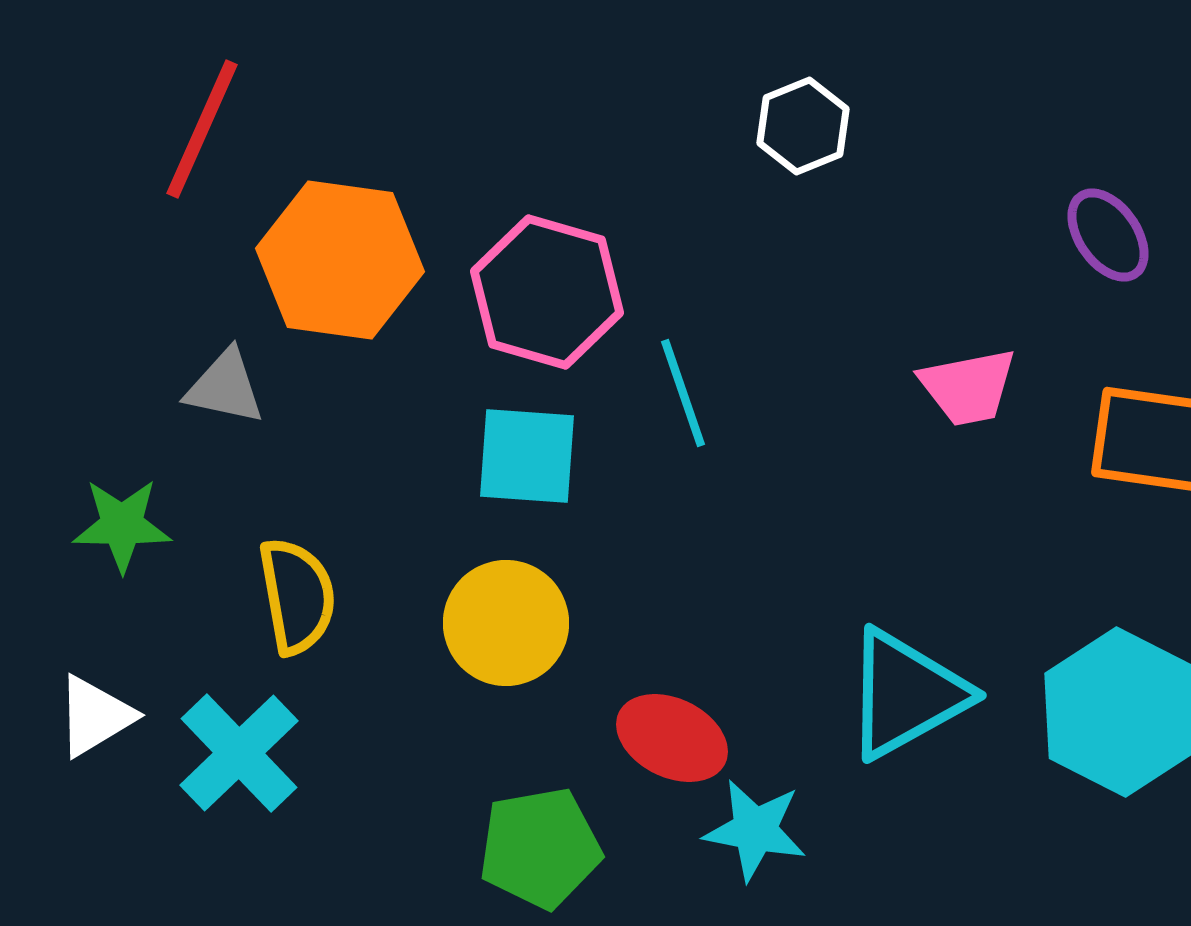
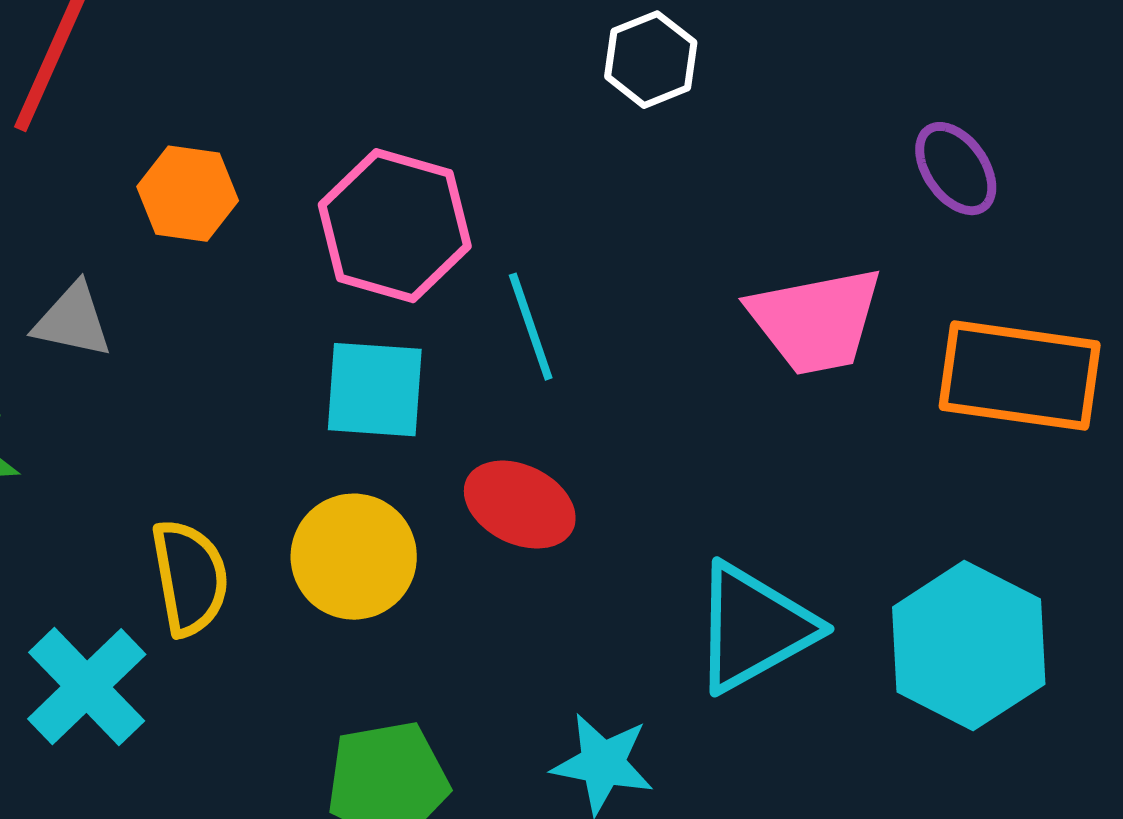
orange hexagon: (340, 260) -> (188, 194), size x0.6
pink trapezoid: (968, 387) -> (816, 321), size x1.4
yellow semicircle: (297, 596) -> (190, 578), moved
red ellipse: (672, 738) -> (520, 505), moved

